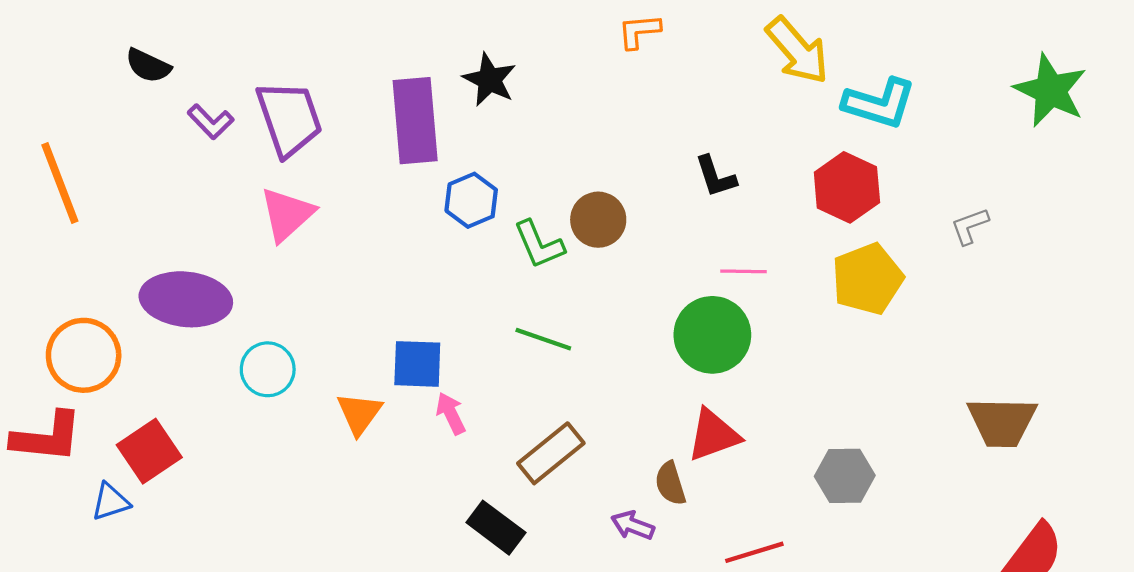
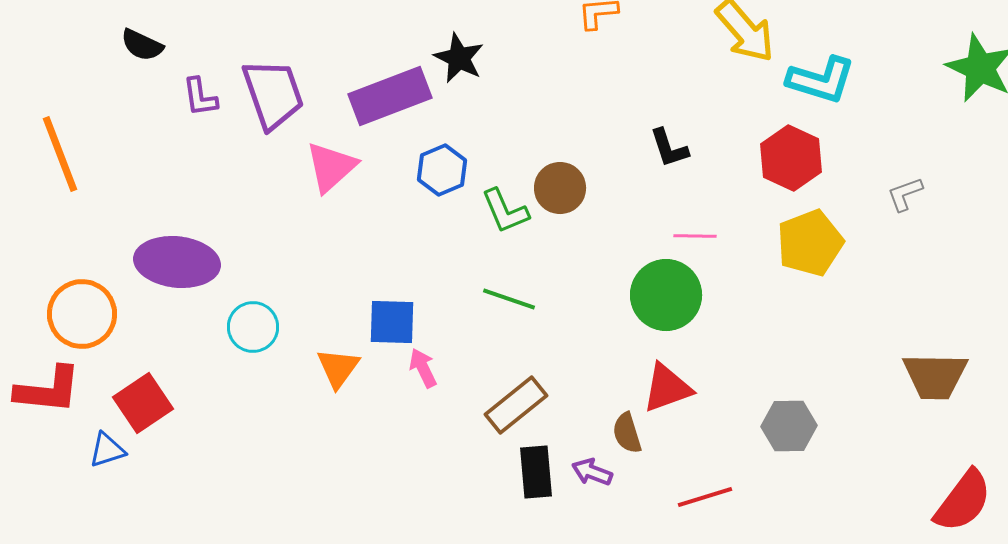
purple rectangle: (415, 121) -> (390, 96), turned 74
purple L-shape: (211, 122) -> (200, 97), turned 36
pink triangle: (287, 214) -> (331, 167), moved
black rectangle: (496, 528) -> (536, 472), moved, turned 48

